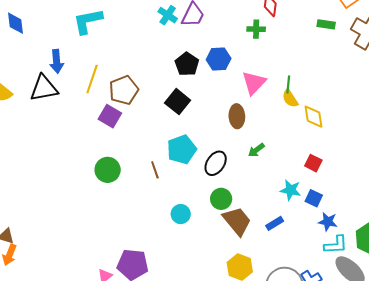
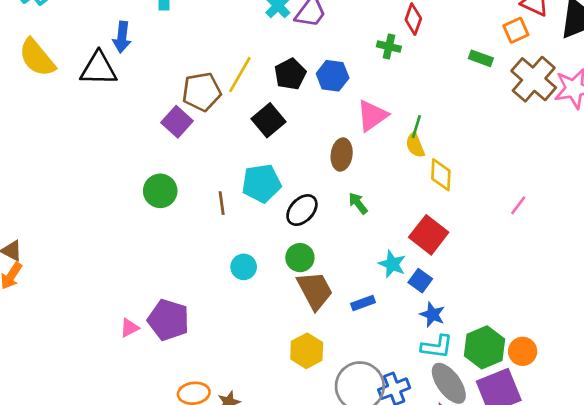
yellow line: (92, 79) -> (240, 75), moved
green arrow: (256, 150) -> (358, 203), turned 78
red square: (313, 163) -> (429, 235), size x1.6

